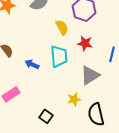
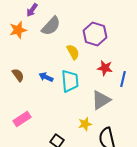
red star: (85, 43) -> (105, 68), moved
blue arrow: (32, 64) -> (46, 77), moved

